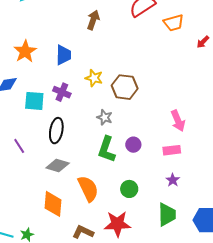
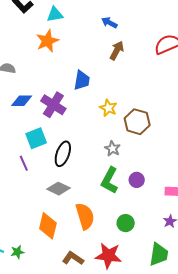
orange star: (25, 51) -> (47, 41), moved
purple cross: (62, 92) -> (53, 105), moved, size x1.4
cyan square: (34, 101) -> (36, 138), moved, turned -35

